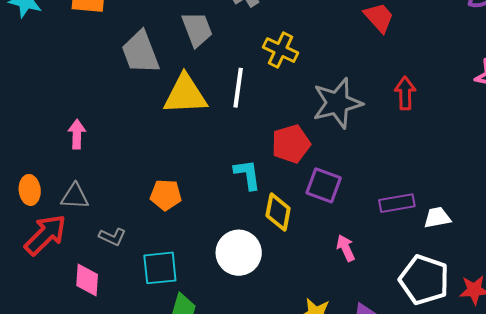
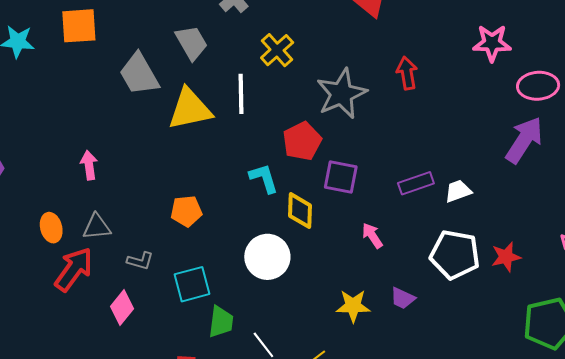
yellow cross: (281, 50) -> (277, 50), turned 32
pink diamond: (87, 280) -> (122, 308), turned 44

